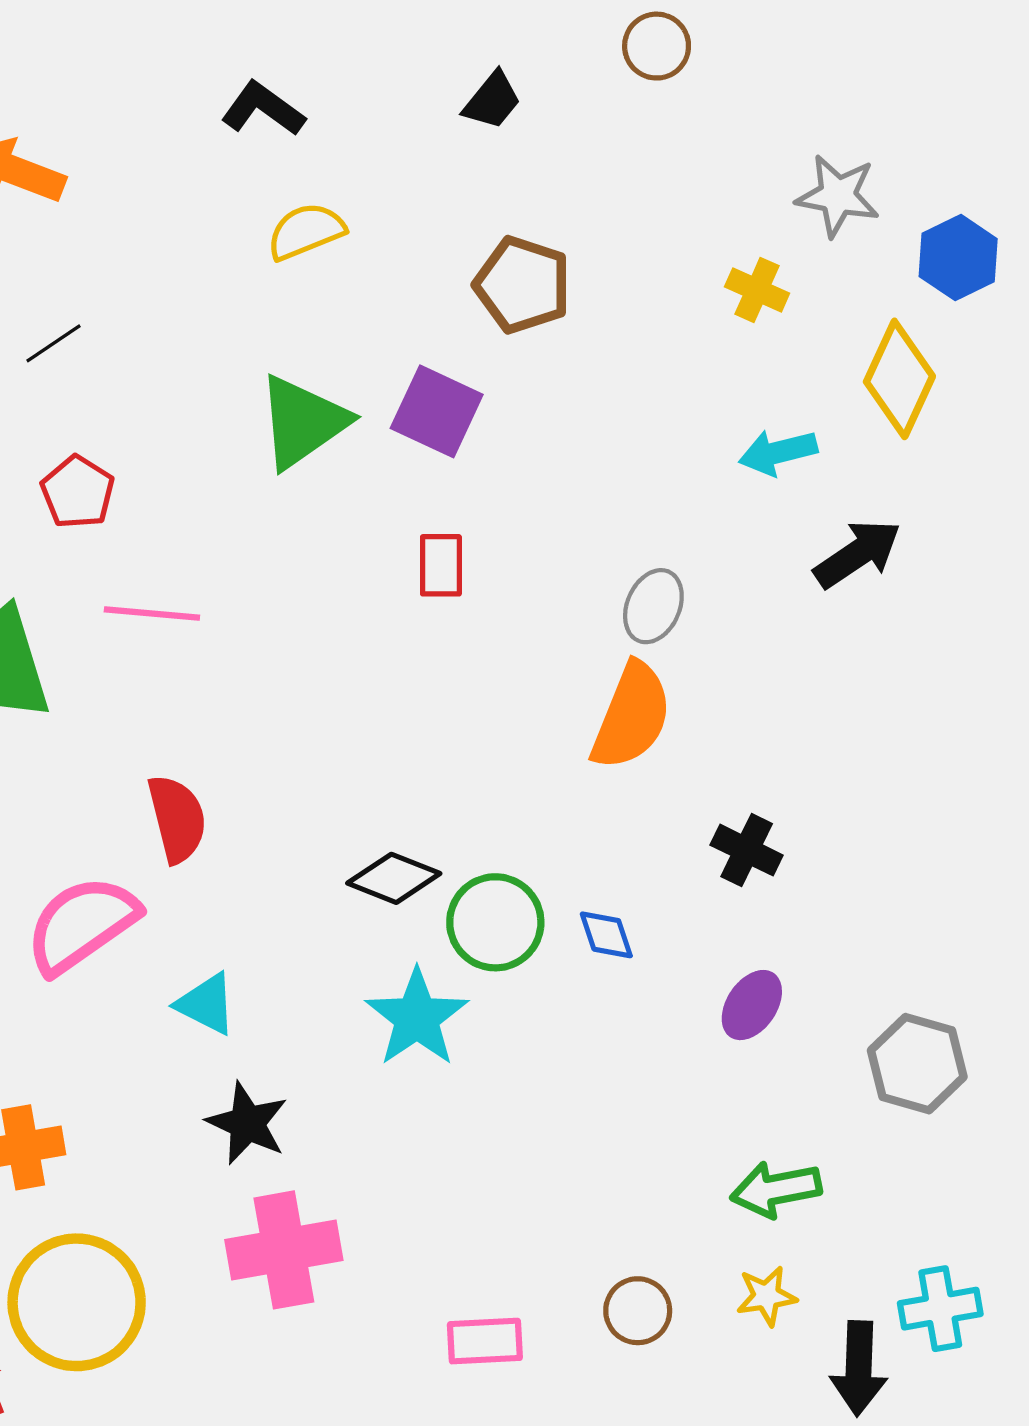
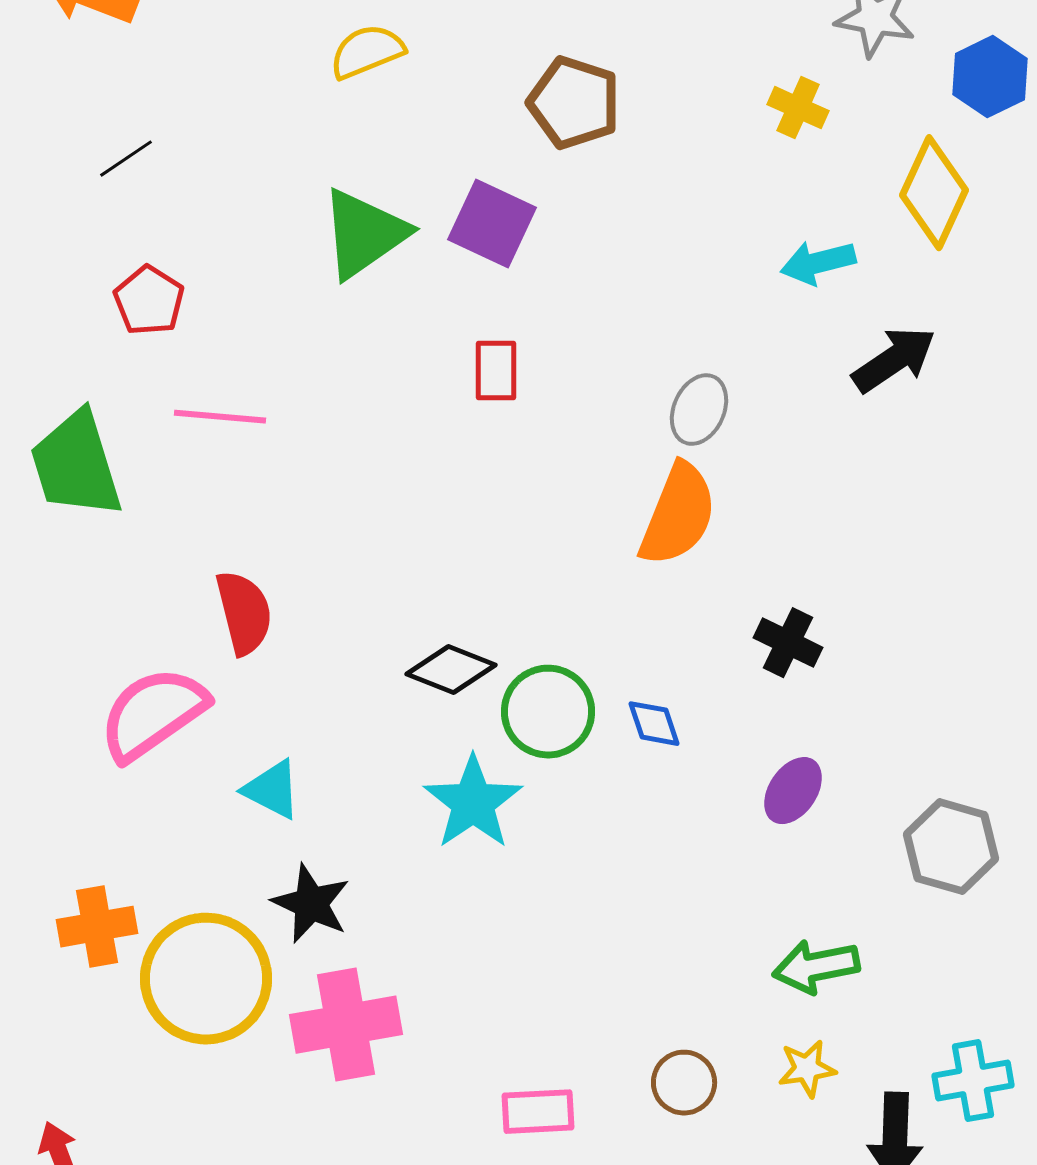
yellow circle: (77, 1302) -> (206, 979), moved

